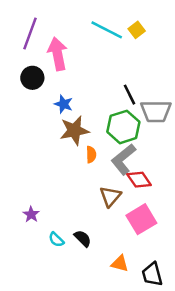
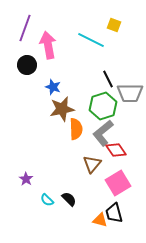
cyan line: (107, 30) -> (91, 40), moved
yellow square: (137, 30) -> (114, 25), turned -32
orange semicircle: (91, 154) -> (76, 129), size x1.5
black trapezoid: (152, 274) -> (114, 213), moved

